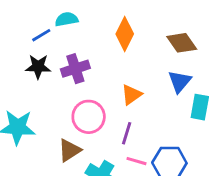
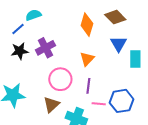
orange diamond: (125, 34) -> (87, 25), moved

